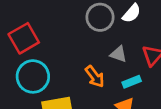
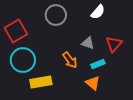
gray circle: (100, 17) -> (56, 15), moved

